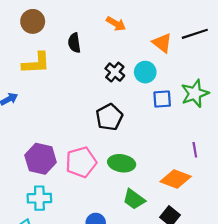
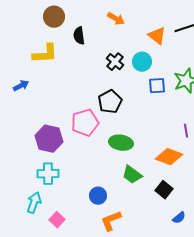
brown circle: (33, 21) -> (54, 17), moved
pink pentagon: (81, 162) -> (85, 123), moved

